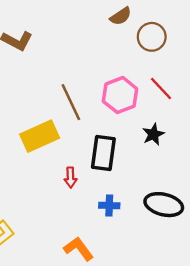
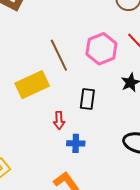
black rectangle: (103, 153) -> (87, 99), size x0.7
blue cross: (109, 206) -> (76, 143), moved

